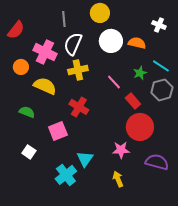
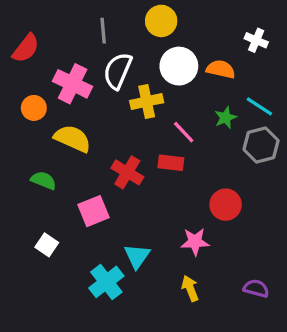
yellow cross: (78, 70) -> (147, 102), moved
red rectangle: (133, 101) -> (171, 163), moved, turned -42
red circle: (140, 127) -> (226, 205), size x0.7
purple semicircle: (157, 162) -> (256, 288), moved, size x0.7

